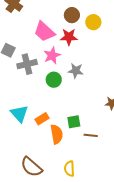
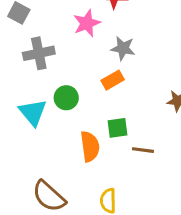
gray cross: (27, 64) -> (39, 53), moved
green circle: (54, 80) -> (66, 98), moved
orange rectangle: (42, 119) -> (113, 80), moved

